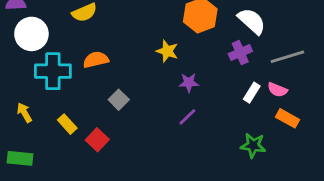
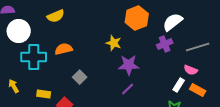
white semicircle: (252, 21) -> (173, 22), turned -80
purple star: (189, 83) -> (129, 65), size x1.5
white rectangle: (252, 93) -> (179, 85), moved
yellow rectangle: (67, 124) -> (44, 94), turned -40

